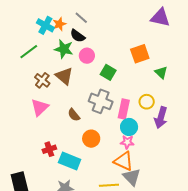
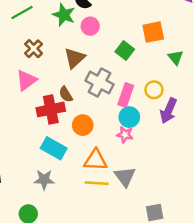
green square: (108, 72) -> (125, 50), moved
brown triangle: (64, 76) -> (75, 58), moved, turned 30
red cross: (49, 149) -> (51, 109), moved, size x1.6
orange triangle: (124, 161) -> (96, 160), moved, turned -30

